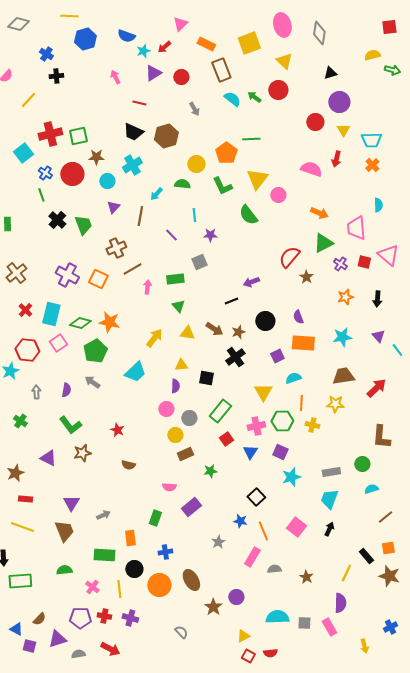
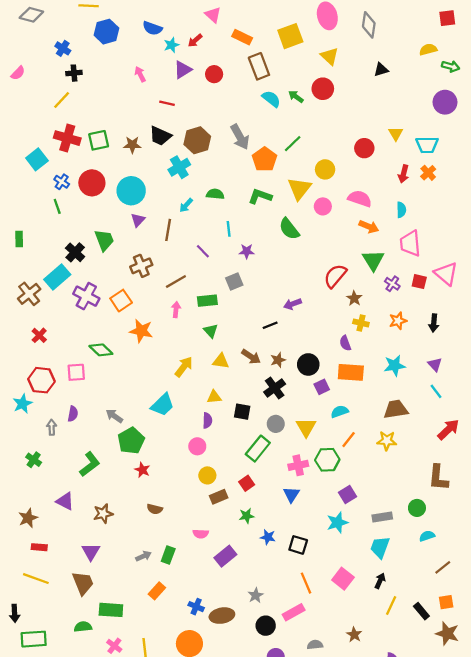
pink triangle: (180, 24) -> (213, 15), turned -35
yellow line: (28, 100) -> (62, 100), moved
purple circle: (339, 102) -> (445, 102), moved
gray arrow: (194, 109) -> (240, 137), moved, size x1.6
red circle: (315, 122) -> (364, 148), moved
red cross: (50, 134) -> (67, 138), turned 30
green line: (251, 139) -> (293, 144), turned -42
brown star: (96, 157) -> (132, 145), moved
red arrow: (336, 159) -> (404, 174), moved
yellow circle: (196, 164) -> (325, 169), moved
cyan cross: (132, 165) -> (179, 167), moved
pink semicircle: (311, 169) -> (360, 199), moved
cyan circle: (107, 181) -> (131, 191), size x1.6
green L-shape: (222, 186) -> (260, 196), turned 135
cyan semicircle: (378, 205) -> (401, 210), moved
black cross: (57, 220) -> (75, 252), moved
green triangle: (323, 243) -> (373, 260), turned -35
brown line: (132, 269) -> (176, 282), moved
orange square: (98, 279) -> (121, 301), turned 30
cyan rectangle: (51, 314) -> (57, 277), moved, turned 35
black circle: (265, 321) -> (308, 364), moved
orange star: (109, 322) -> (141, 331), moved
green diamond: (80, 323) -> (101, 350), turned 30
pink square: (58, 343) -> (76, 372), turned 30
cyan line: (397, 350) -> (436, 391), moved
green pentagon: (95, 351) -> (131, 441), moved
red arrow: (376, 388) -> (448, 429), moved
purple semicircle: (66, 390) -> (73, 414), moved
orange line: (301, 403) -> (349, 440), turned 35
gray circle: (189, 418) -> (276, 424), moved
green L-shape: (70, 425) -> (90, 464), turned -90
yellow cross: (312, 425) -> (361, 323), moved
red square: (226, 439) -> (247, 483), moved
purple square: (280, 452) -> (347, 494), moved, turned 35
brown star: (82, 453) -> (103, 514), moved
black square: (256, 497) -> (298, 545), turned -30
gray arrow: (103, 515) -> (143, 556), moved
green rectangle: (155, 518) -> (168, 555), moved
blue star: (240, 521) -> (268, 537), moved
orange rectangle: (130, 538) -> (157, 591), turned 49
blue cross: (165, 552) -> (196, 607), turned 32
green rectangle: (104, 555) -> (111, 610), moved
pink rectangle: (252, 557) -> (294, 612), turned 30
black circle: (134, 569) -> (266, 626), moved
gray semicircle: (274, 569) -> (315, 645), moved
yellow line: (346, 573) -> (391, 605), moved
brown ellipse: (191, 580) -> (222, 616), moved, turned -70

